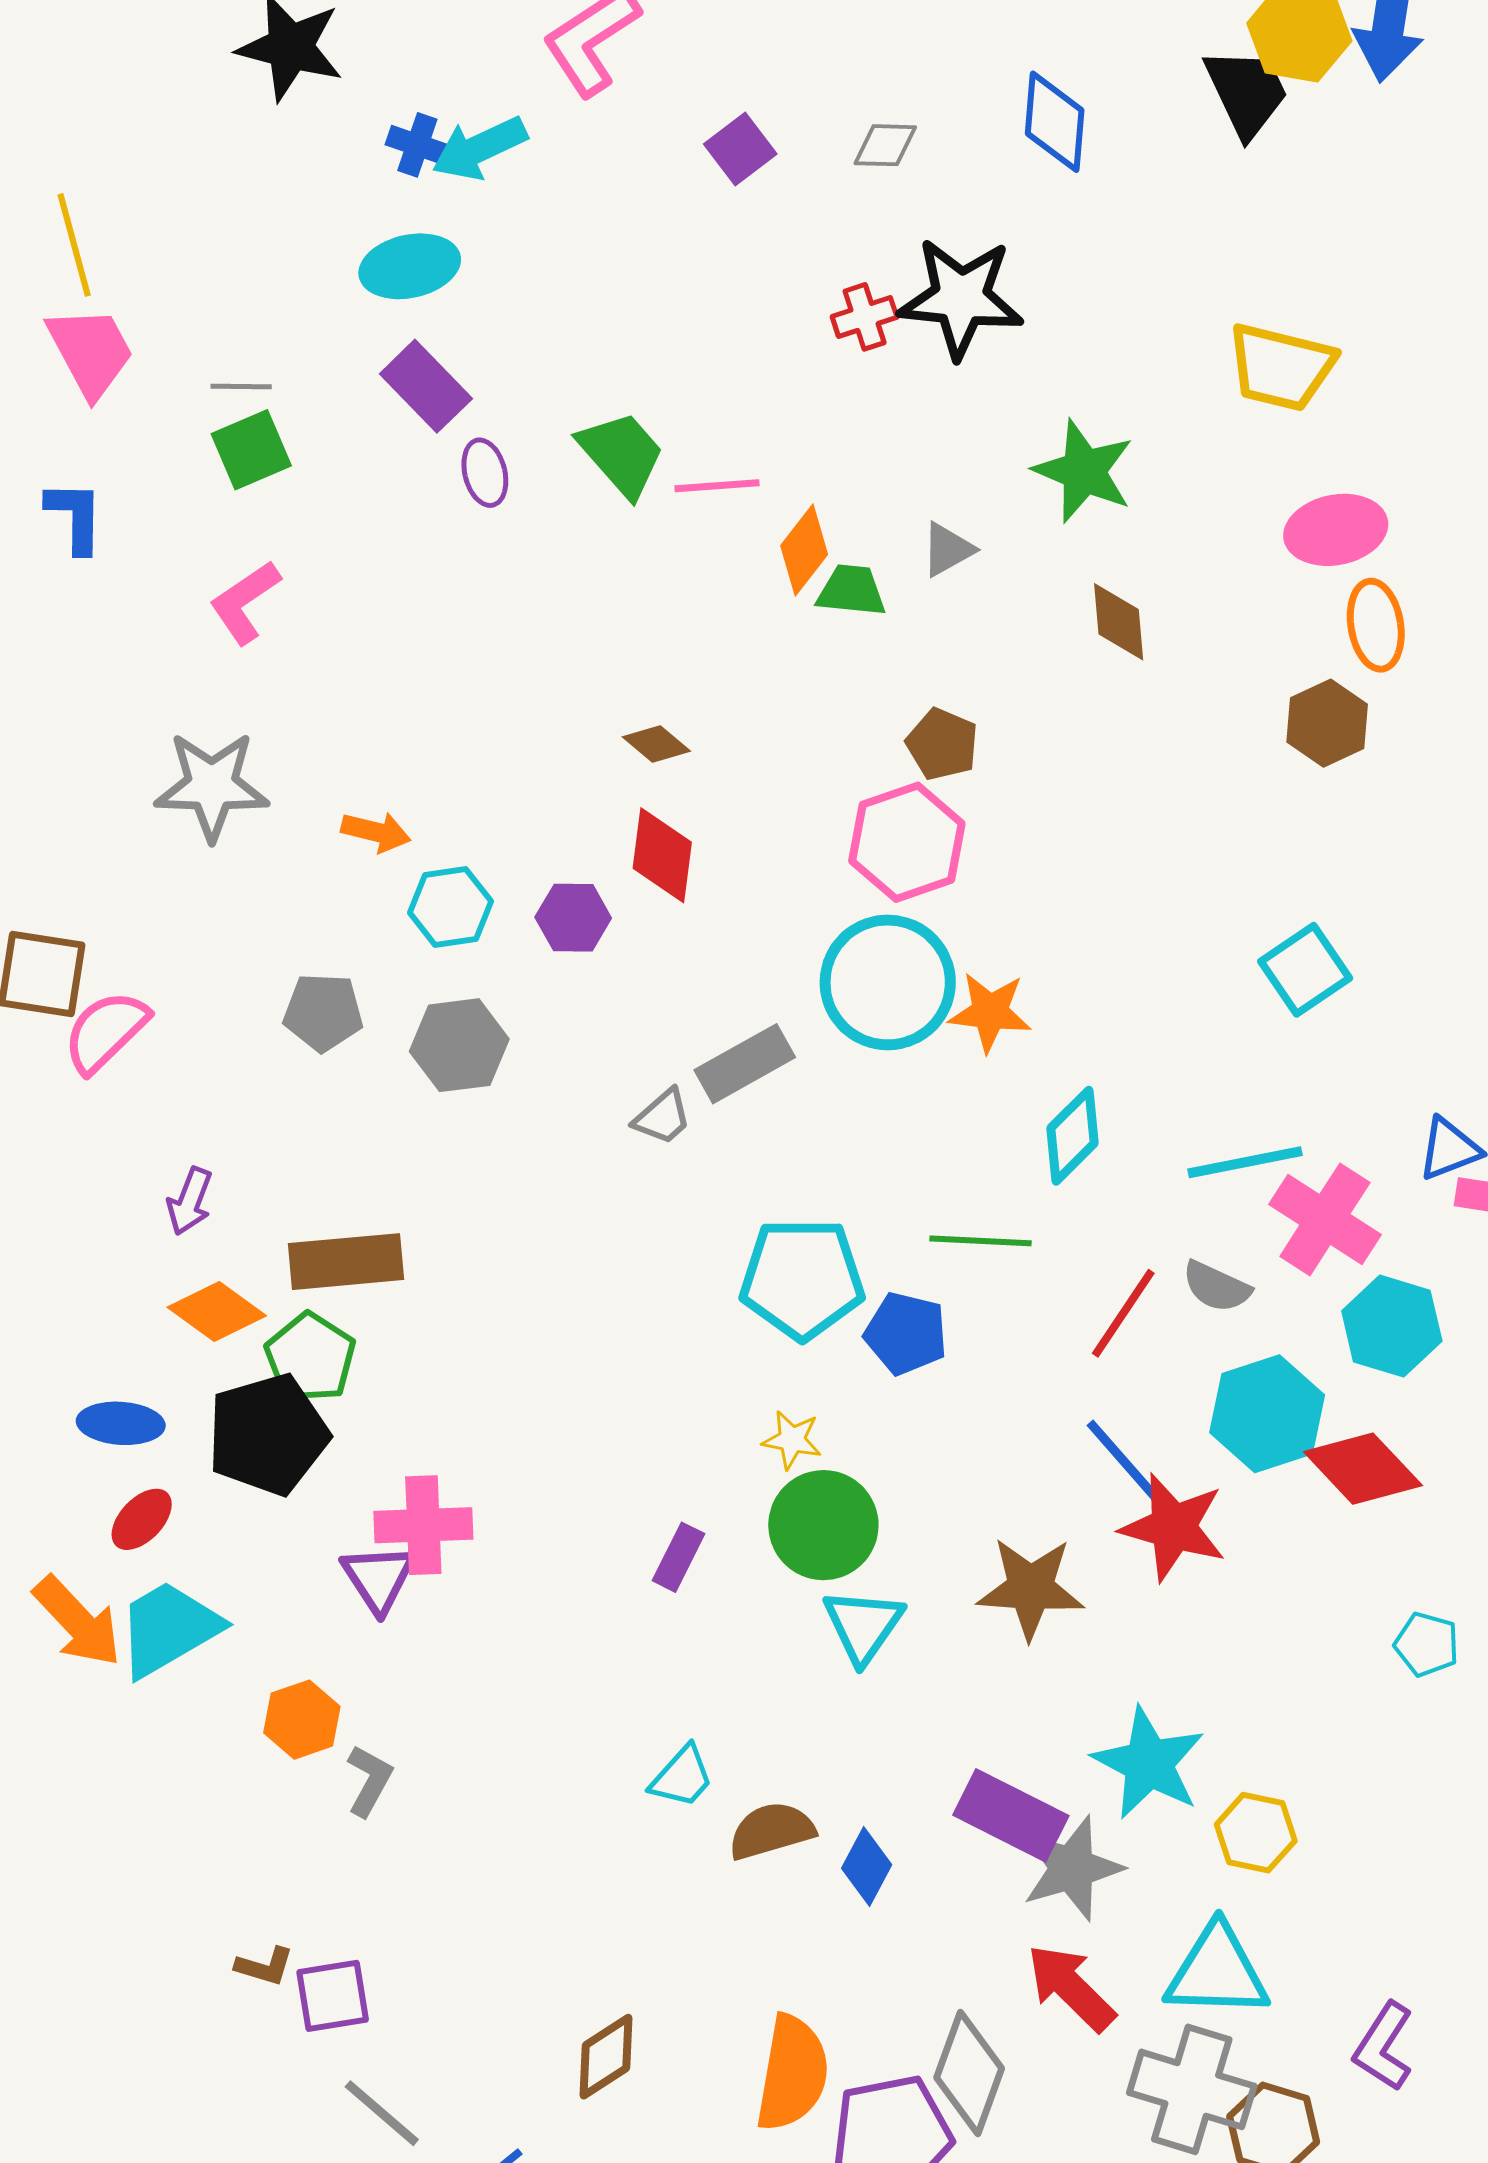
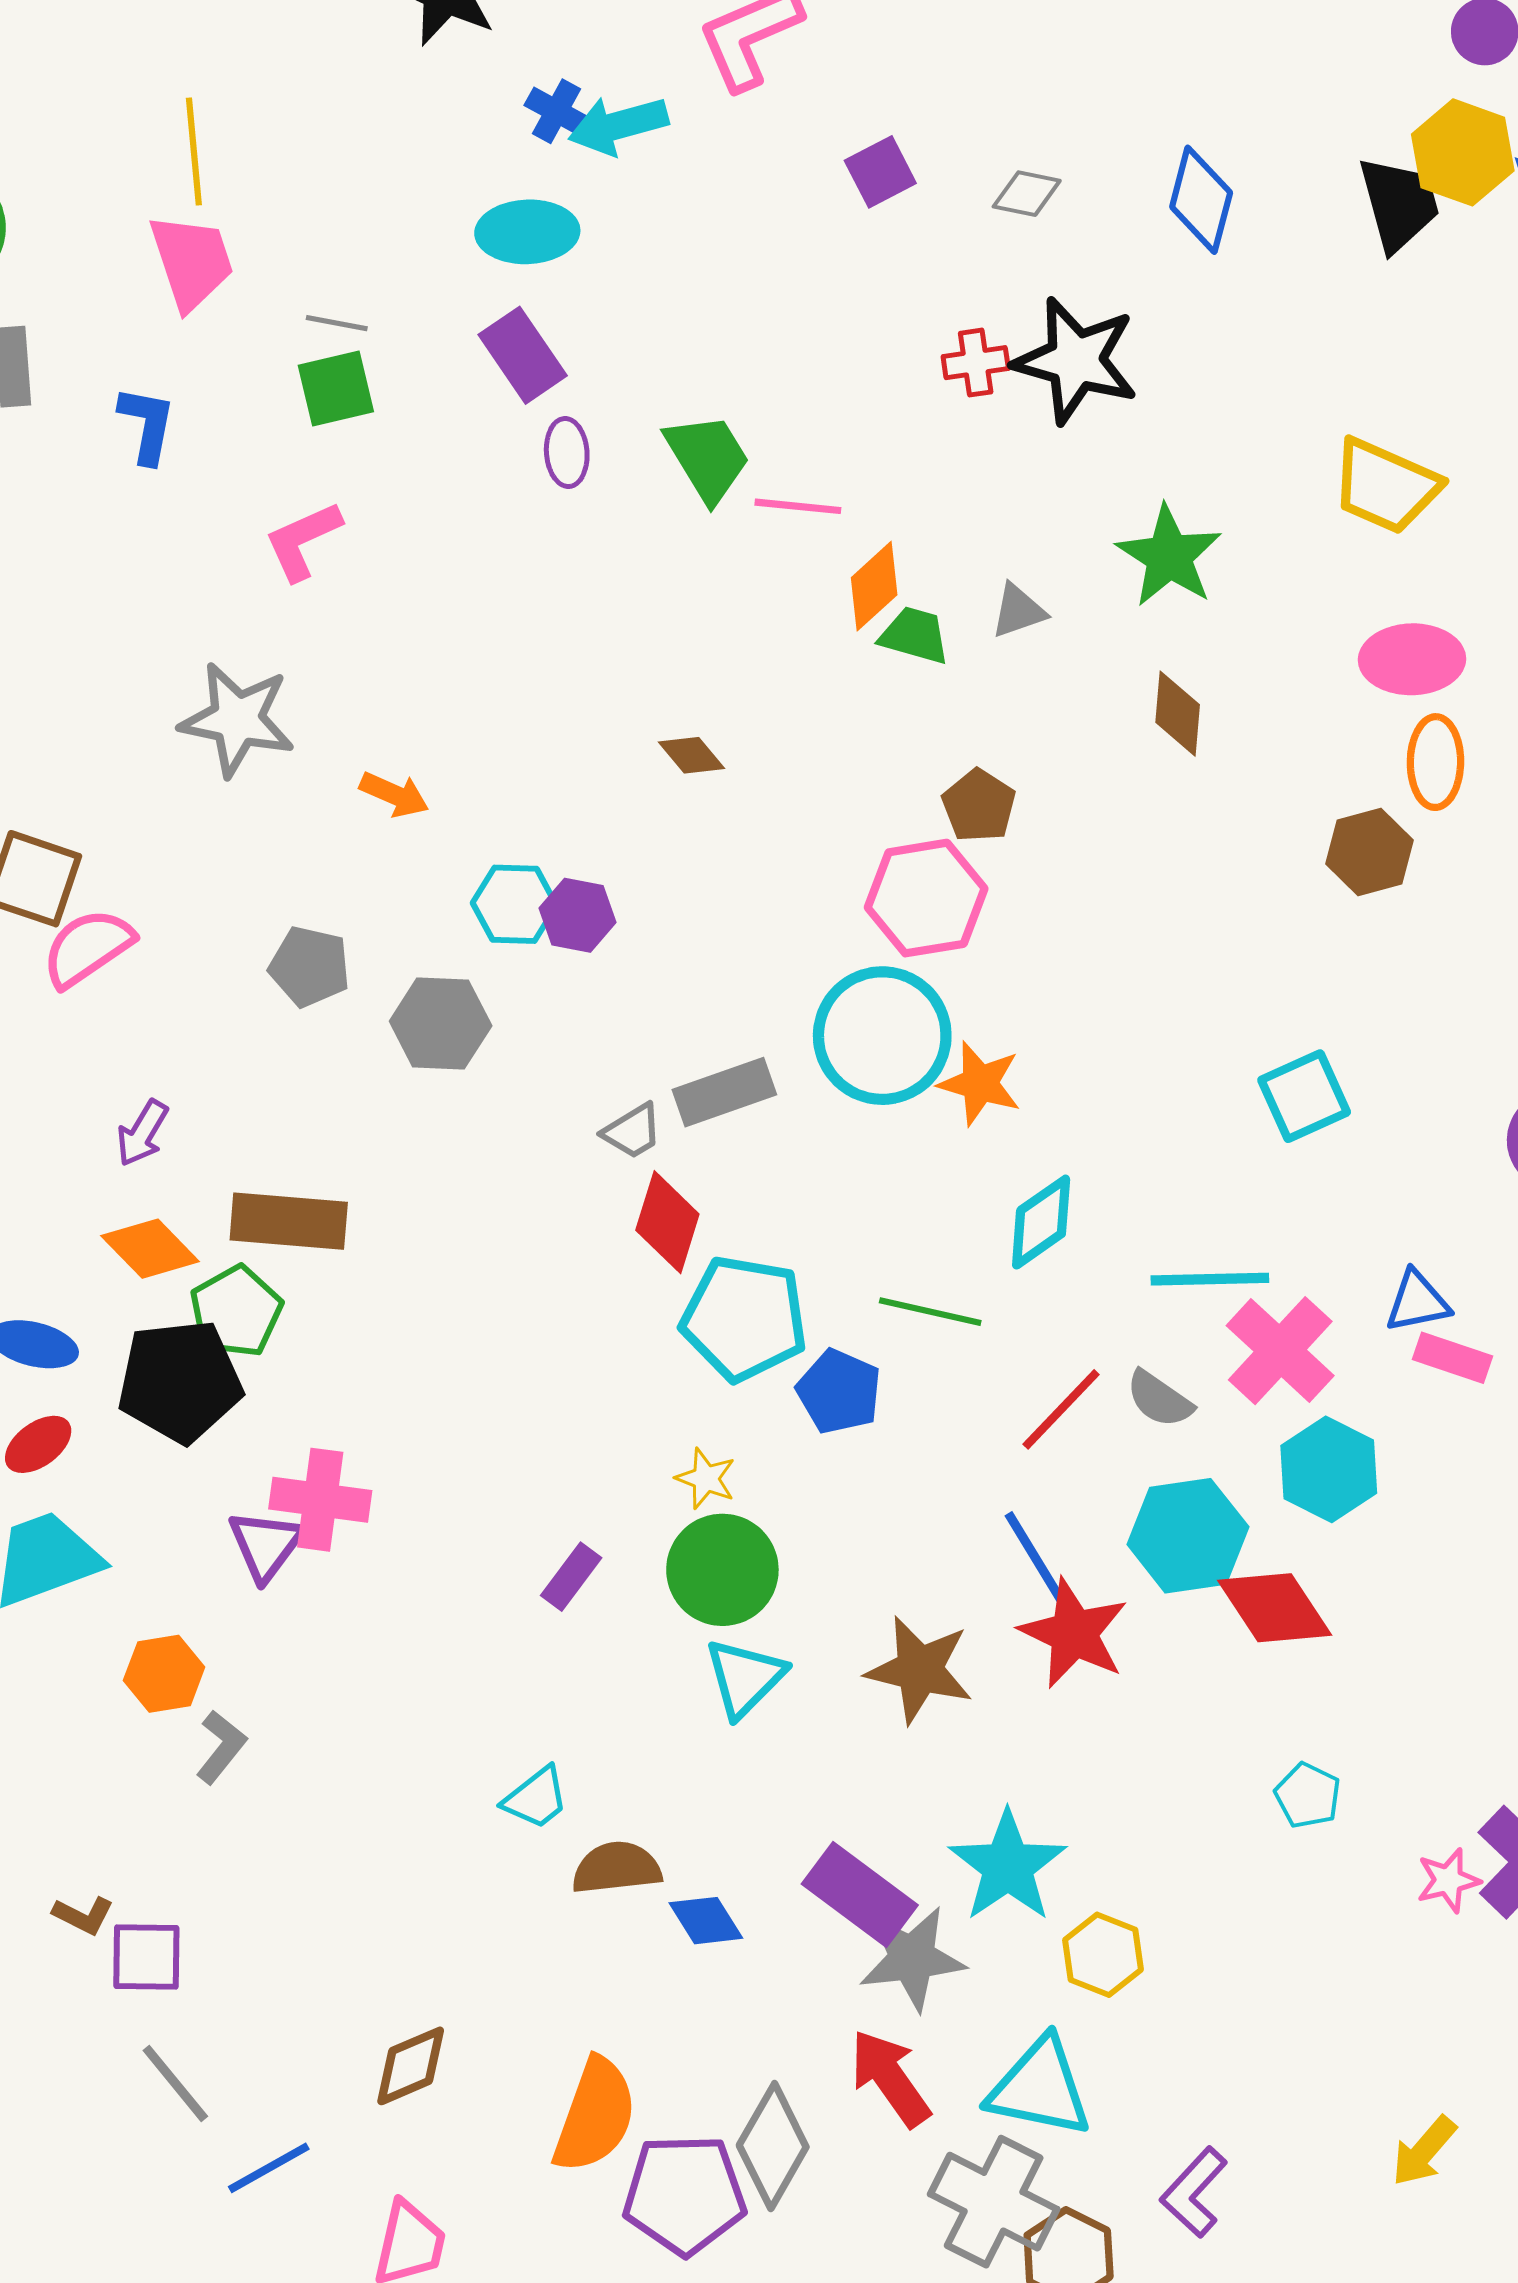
red diamond: (662, 855) -> (667, 1222), moved
cyan hexagon: (450, 907) -> (515, 904), moved
blue diamond: (867, 1866) -> (706, 1921), turned -70

